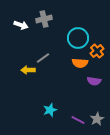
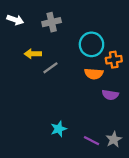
white arrow: (21, 25) -> (15, 20), moved
orange cross: (97, 51) -> (114, 60), turned 32
yellow arrow: (28, 70) -> (33, 54), moved

